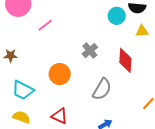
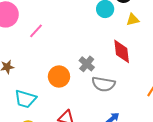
gray cross: (90, 51) -> (87, 64), moved
gray semicircle: (102, 89) -> (103, 84), turned 80

